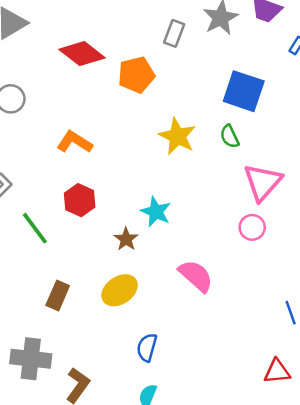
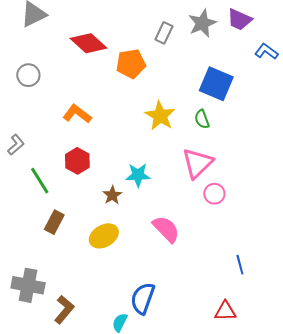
pink triangle: (263, 182) -> (197, 163), moved
cyan star: (156, 212) -> (138, 175), turned -30
brown rectangle: (58, 295) -> (54, 222), moved
blue semicircle: (147, 347) -> (143, 298), moved, size x1.4

